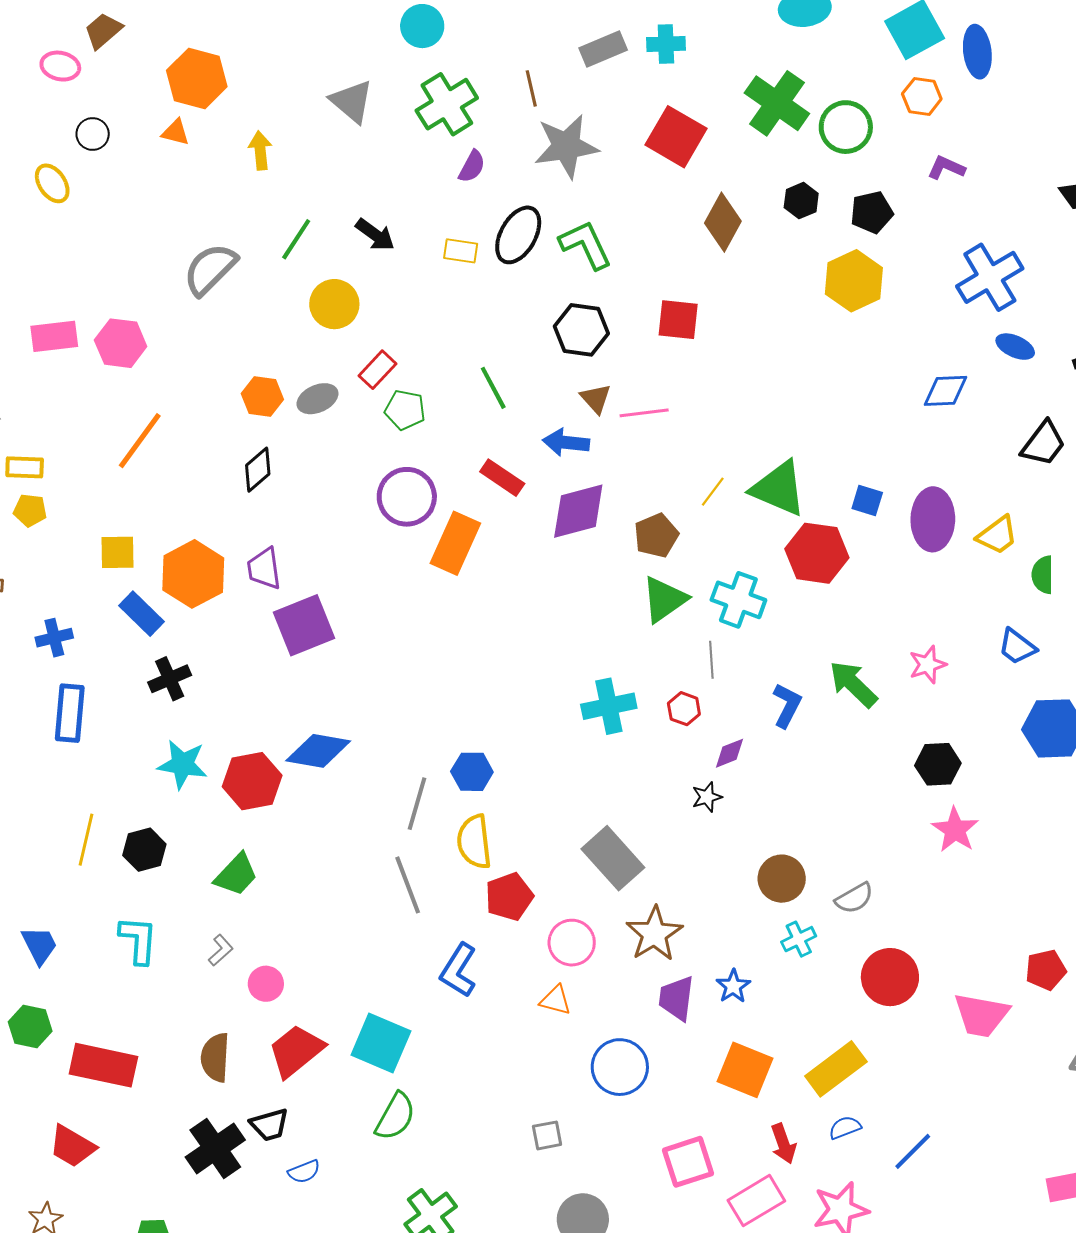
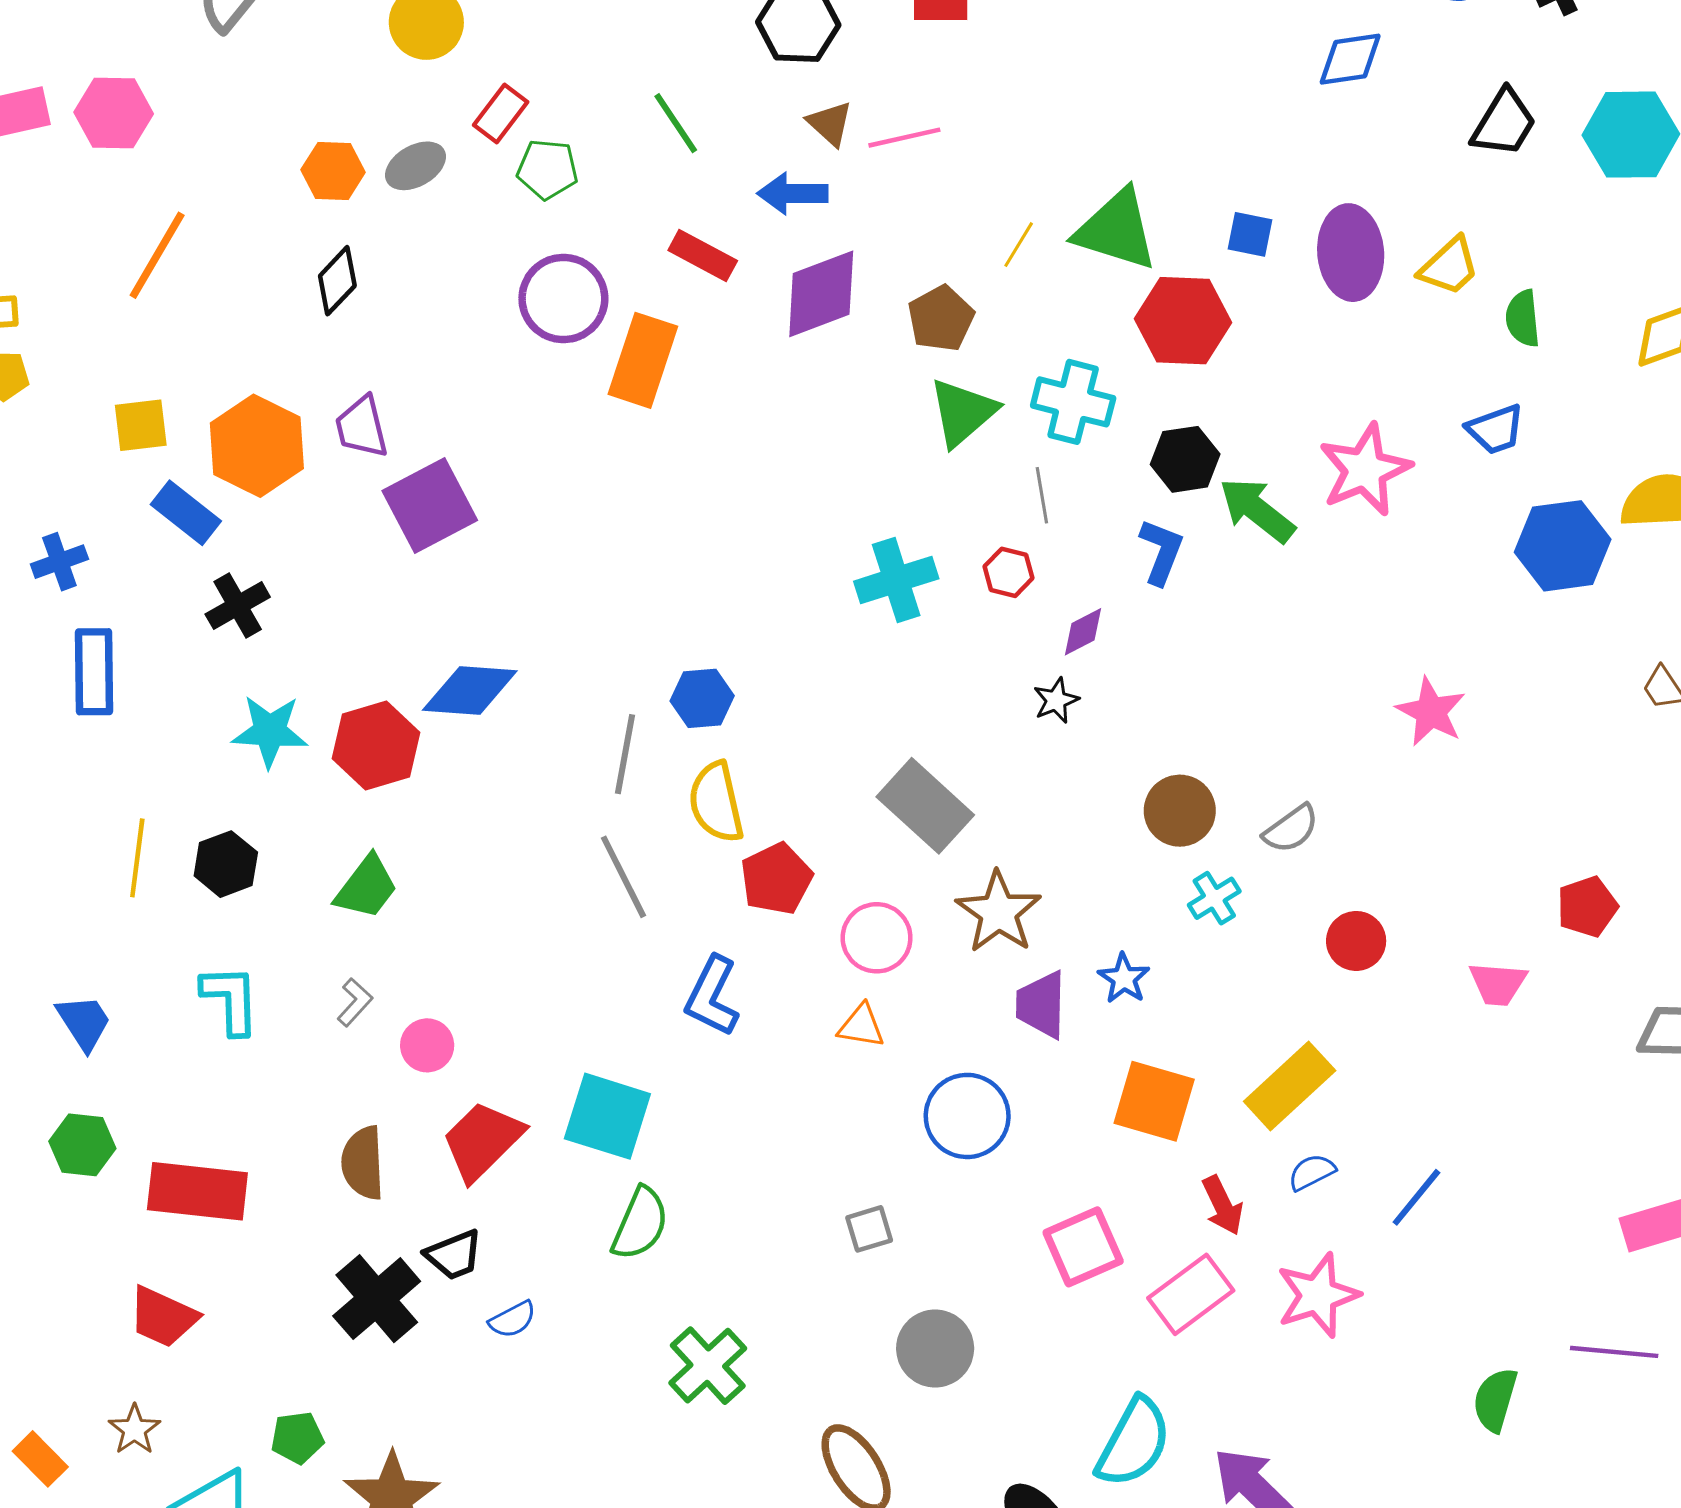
blue trapezoid: (1017, 647) -> (1495, 429), turned -51
pink star: (928, 665) -> (1365, 470), size x1.6
black hexagon: (938, 764) -> (1185, 459), moved
red circle: (890, 977) -> (1356, 941), size x0.7
pink trapezoid: (981, 1015) -> (1498, 984), size x0.7

